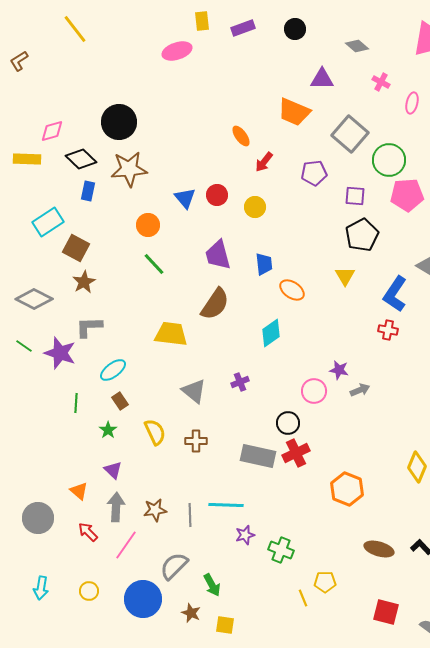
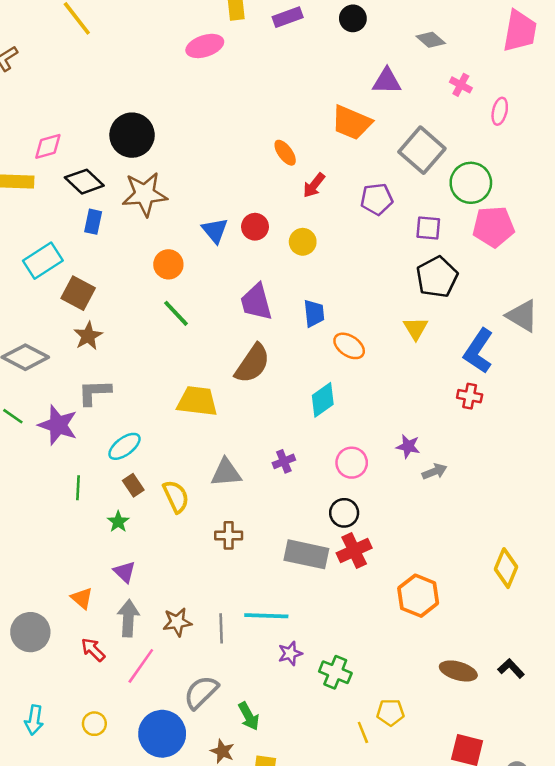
gray triangle: (194, 391) -> (226, 473), turned -44
pink circle: (314, 391) -> (352, 463), moved
yellow semicircle: (155, 432) -> (176, 497), moved

